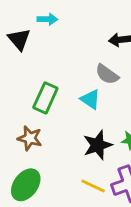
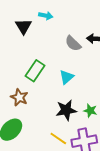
gray semicircle: (107, 74) -> (73, 43), moved
cyan triangle: (90, 99) -> (67, 77), turned 35

